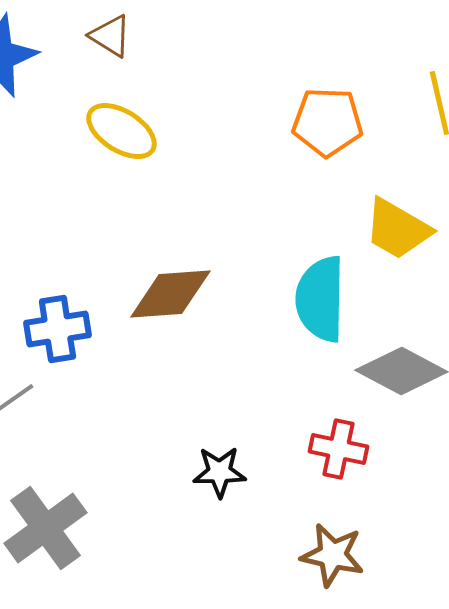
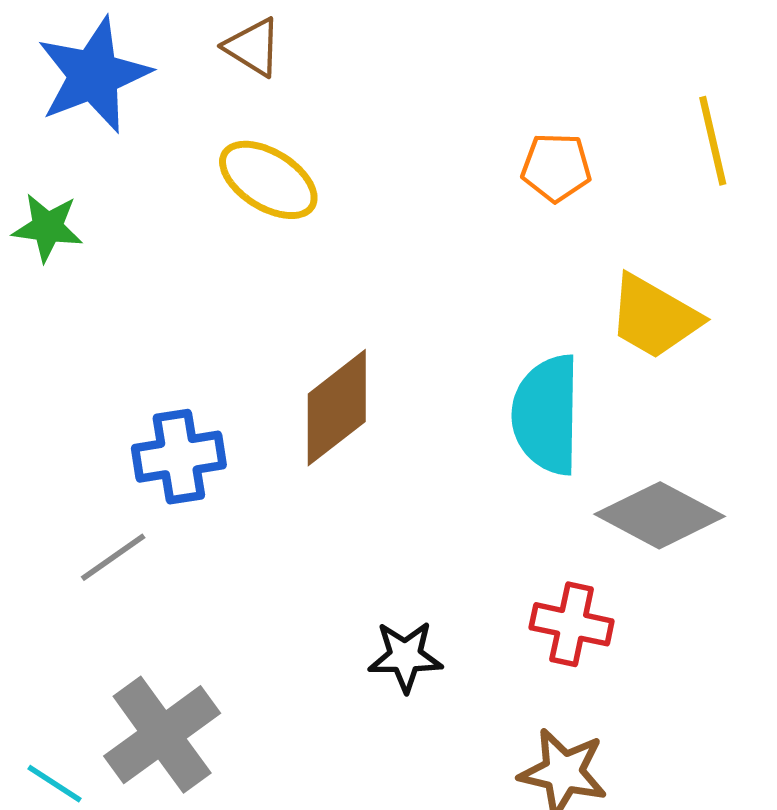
orange pentagon: (327, 122) -> (556, 167), size x0.7
brown diamond: (170, 294) -> (337, 408), turned -34

